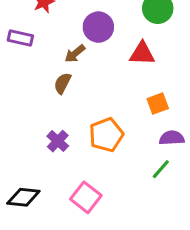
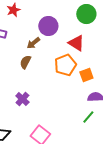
red triangle: (142, 54) -> (76, 43), turned 30
orange pentagon: (106, 135) -> (65, 65), moved

